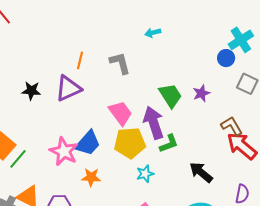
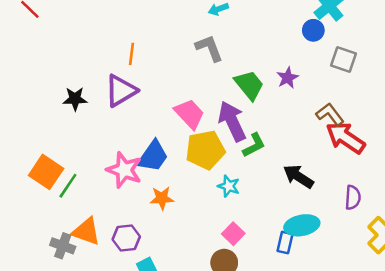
gray L-shape: (120, 63) -> (209, 48), moved
cyan star: (145, 174) -> (229, 186), turned -30

